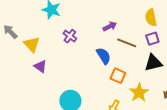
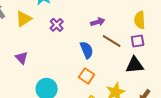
yellow triangle: (32, 44) -> (24, 19), moved, turned 30
purple triangle: (40, 66) -> (22, 58), moved
orange square: (118, 76) -> (87, 76), moved

